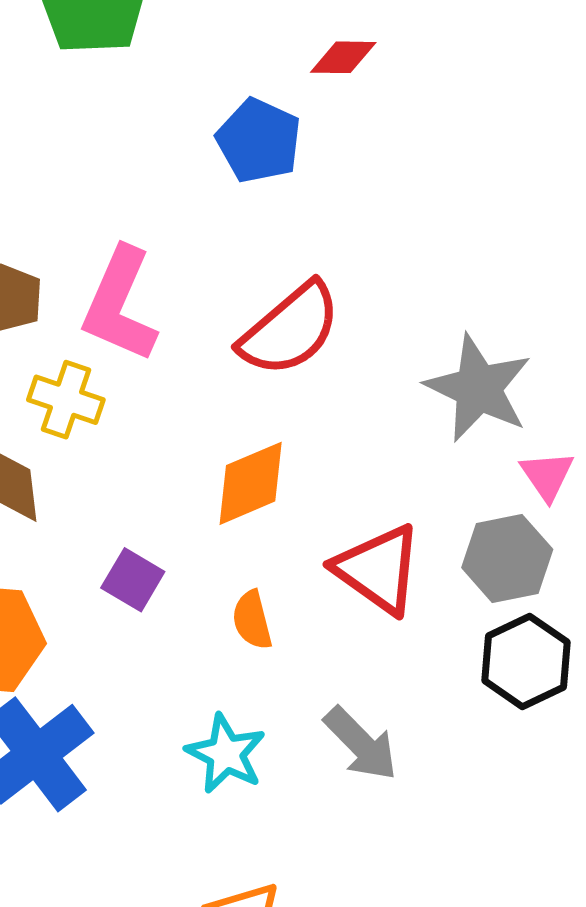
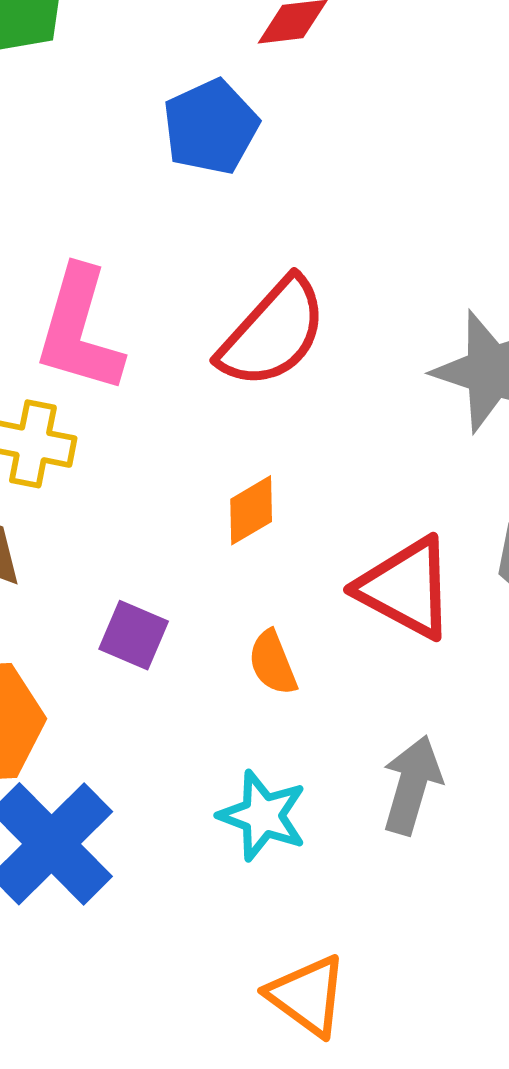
blue pentagon: (259, 141) -> (211, 127), turned 30
orange diamond: (251, 483) -> (251, 510), size x0.7
gray arrow: (361, 744) -> (412, 785), turned -112

